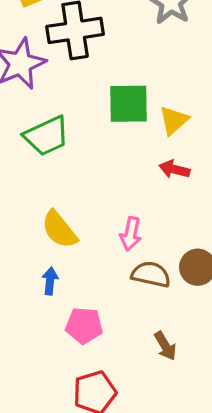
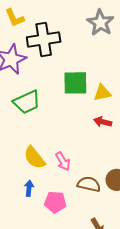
yellow triangle: (174, 120) -> (102, 93), turned 30
pink arrow: (131, 234) -> (63, 161), moved, turned -42
pink pentagon: (84, 326) -> (55, 202), moved

